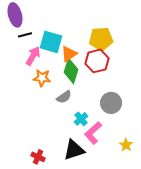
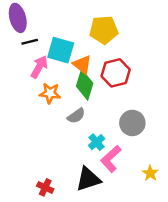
yellow pentagon: (101, 39) -> (104, 30), moved
orange triangle: (69, 54) -> (82, 64), turned -48

